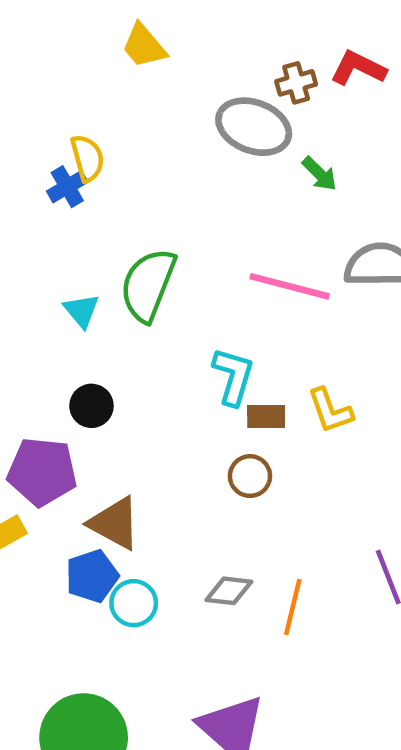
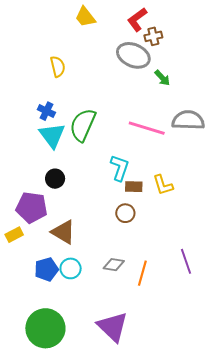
red L-shape: (358, 68) -> (137, 20), moved, turned -65
blue cross: (67, 187) -> (46, 111), moved, turned -36
cyan triangle: (81, 311) -> (52, 135), size x1.6
blue pentagon: (92, 576) -> (46, 269), moved

